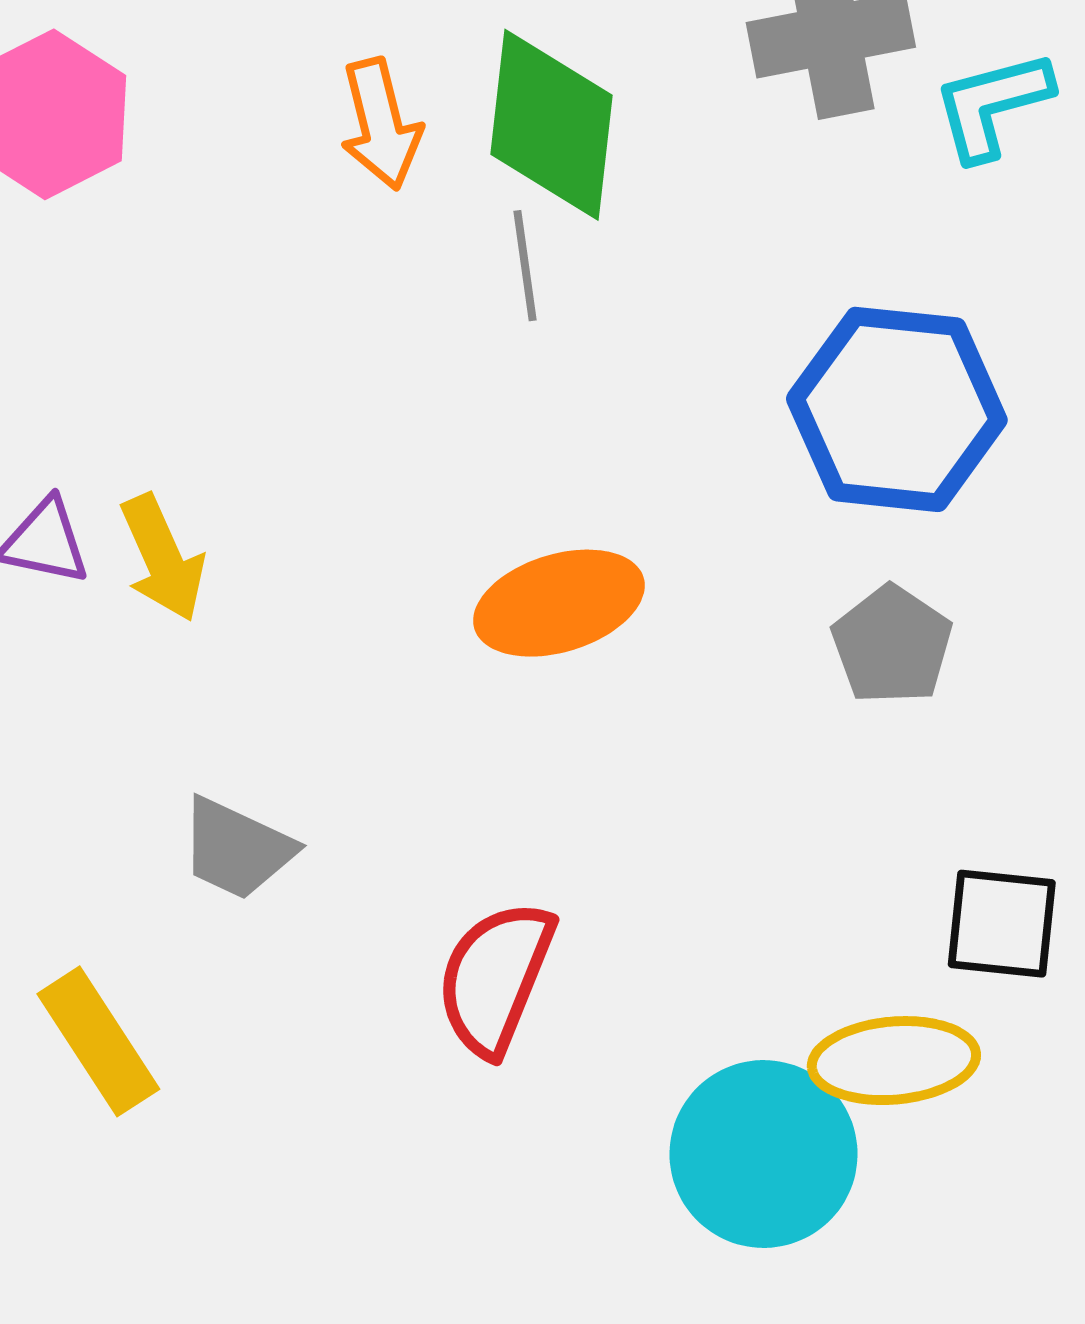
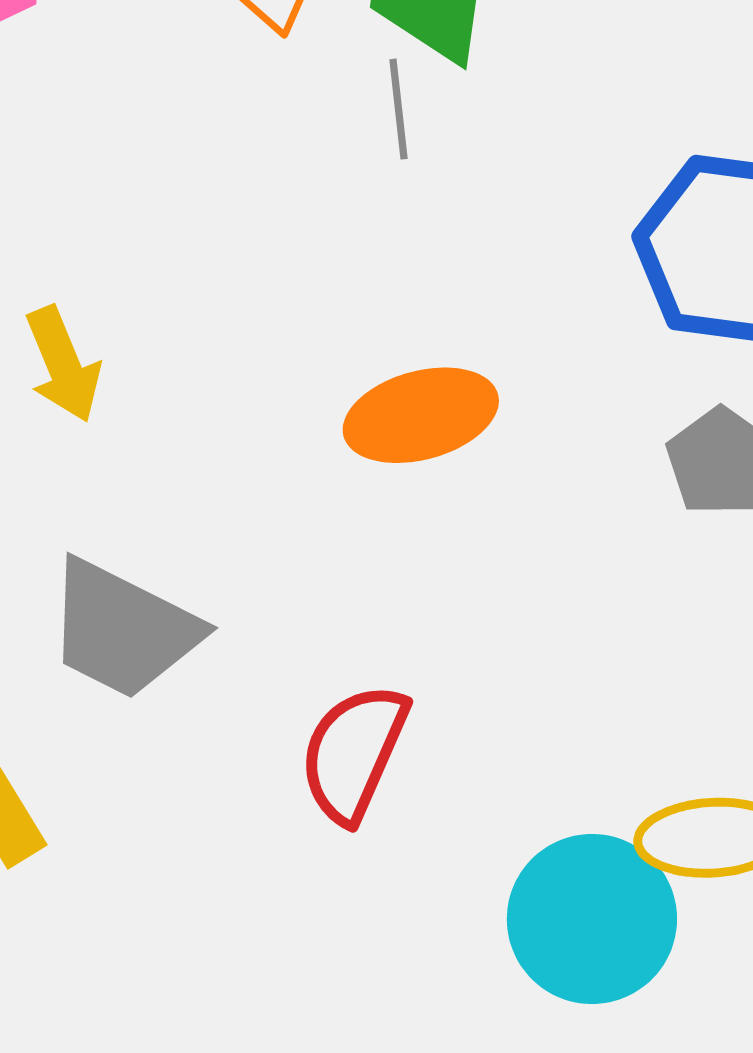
gray trapezoid: (237, 849) -> (123, 629), size x1.5

